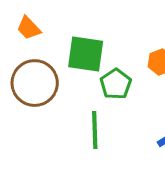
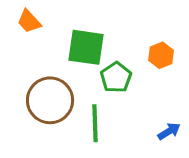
brown circle: (35, 83) -> (50, 100), moved

